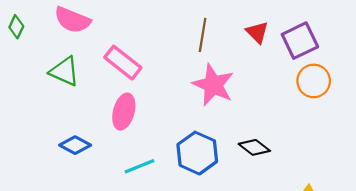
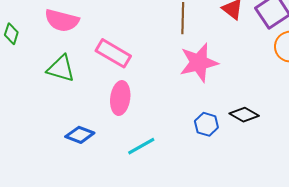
pink star: (213, 85) -> (199, 63), turned -30
blue hexagon: (197, 153) -> (206, 124), moved, size x0.6

